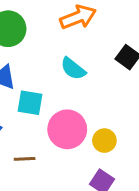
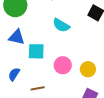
pink circle: (67, 129) -> (63, 65), size x0.7

